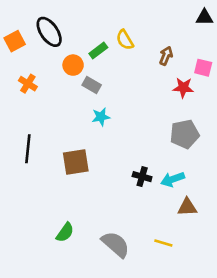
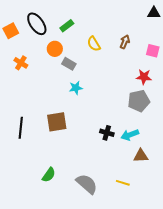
yellow semicircle: (125, 40) -> (94, 44), moved
green rectangle: (98, 50) -> (67, 26), moved
red star: (183, 88) -> (144, 77), moved
black line: (28, 149) -> (21, 128), moved

